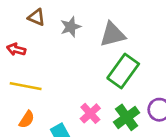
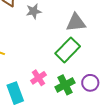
gray triangle: (112, 34) -> (76, 23), moved

